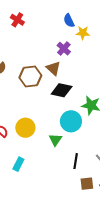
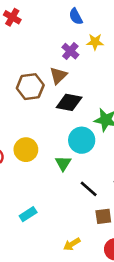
yellow star: (83, 33) -> (95, 42), moved
brown triangle: (53, 68) -> (58, 76), turned 35
black line: (76, 161) -> (89, 189), turned -56
cyan rectangle: (18, 164) -> (28, 214), moved, turned 32

